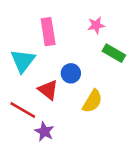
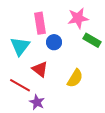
pink star: (96, 25) -> (78, 18), size x1.5
blue circle: (71, 73) -> (54, 42), moved

